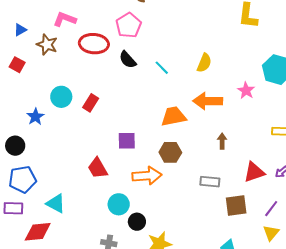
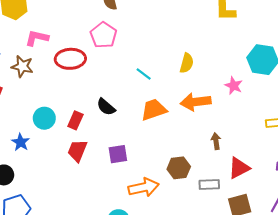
black semicircle: (128, 60) -> (106, 107), moved
orange trapezoid: (174, 116) -> (154, 110), moved
brown hexagon: (170, 152) -> (179, 168), moved
red trapezoid: (98, 168) -> (77, 151), moved, turned 60
red triangle: (254, 172) -> (239, 168), moved

